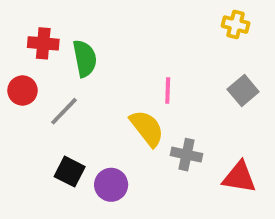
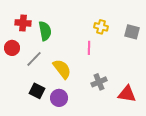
yellow cross: (236, 25) -> (101, 27), moved
gray square: (243, 90) -> (132, 32), moved, turned -35
yellow semicircle: (147, 128) -> (62, 69), moved
gray cross: (187, 155) -> (99, 82), turned -35

